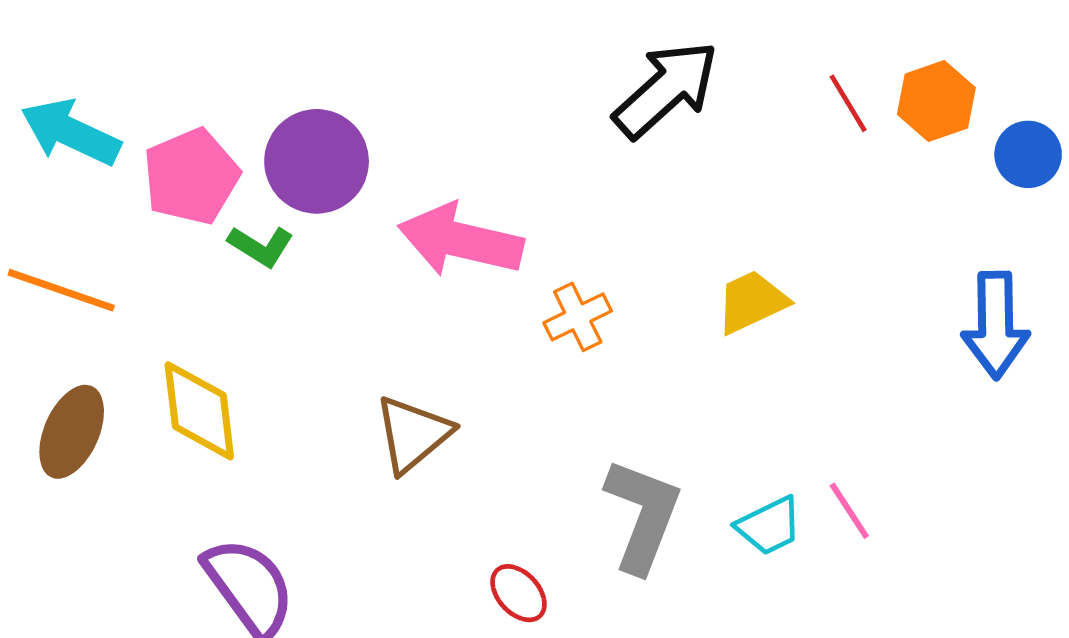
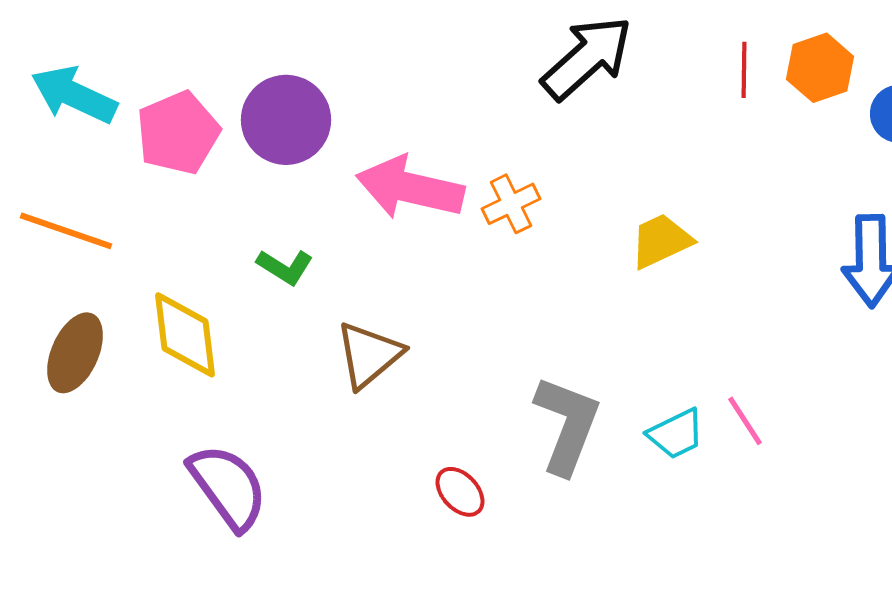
red line: (848, 103) -> (744, 70), turned 32
green L-shape: (261, 246) -> (285, 267), moved
orange cross: (578, 317) -> (511, 204), moved

